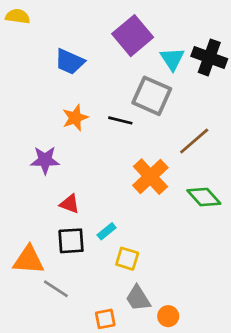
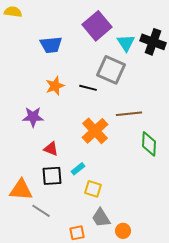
blue trapezoid: (70, 62) -> (51, 45), turned -30
brown line: (194, 141) -> (129, 114), moved, turned 35
orange cross: (150, 177) -> (95, 131), moved
green diamond: (204, 197) -> (149, 144), turned 45

